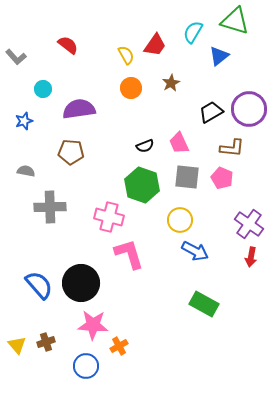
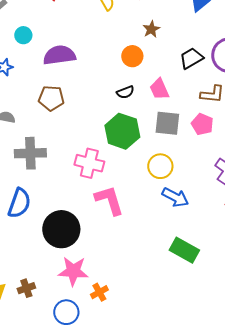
orange circle: (131, 88) -> (132, 56), moved
blue semicircle: (39, 285) -> (19, 203), moved, turned 60

